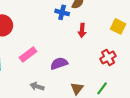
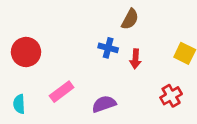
blue cross: (62, 12) -> (108, 48), moved

